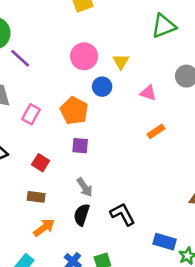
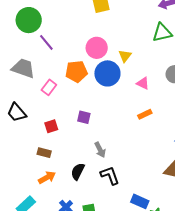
blue circle: (102, 87) -> (107, 73), size x1.6
orange pentagon: (74, 111) -> (76, 71), moved, turned 30
red square: (41, 163) -> (51, 126), turned 32
gray arrow: (85, 187) -> (100, 150), moved

